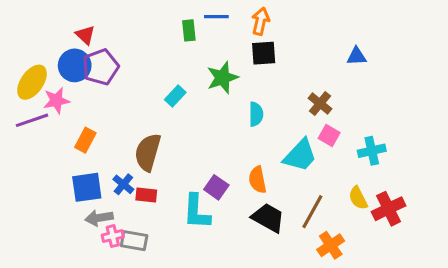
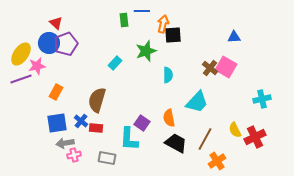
orange arrow: (261, 21) -> (163, 24), moved
pink square: (329, 136) -> (226, 67), moved, size x1.5
cyan cross: (372, 151) -> (262, 99), moved
gray rectangle: (134, 241) -> (107, 158), moved

